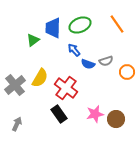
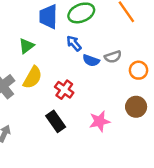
green triangle: (33, 40) -> (26, 46), moved
red cross: (66, 88) -> (64, 90), size x0.7
brown circle: (116, 119) -> (136, 107), moved

